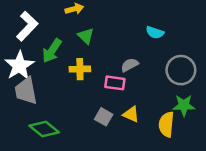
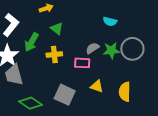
green star: (184, 105) -> (111, 50), moved
gray square: (104, 117) -> (65, 95), moved, size x1.5

